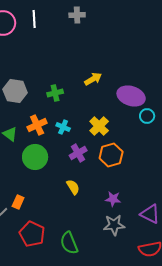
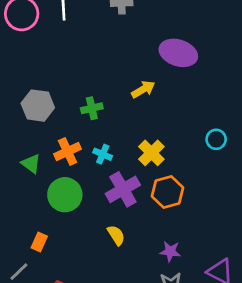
purple ellipse: (131, 96) -> (178, 53), moved
purple cross: (78, 153) -> (123, 189), size x1.4
orange rectangle: (18, 202) -> (39, 242), moved

